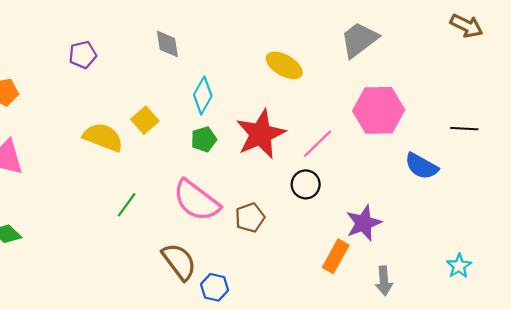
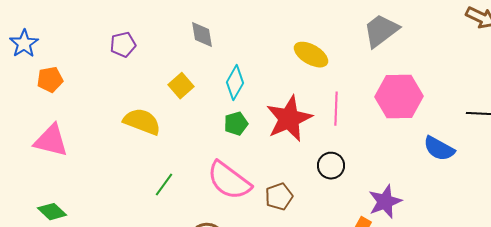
yellow square: (145, 120) -> (181, 86), moved
pink line: (317, 144) -> (336, 109), moved, turned -44

